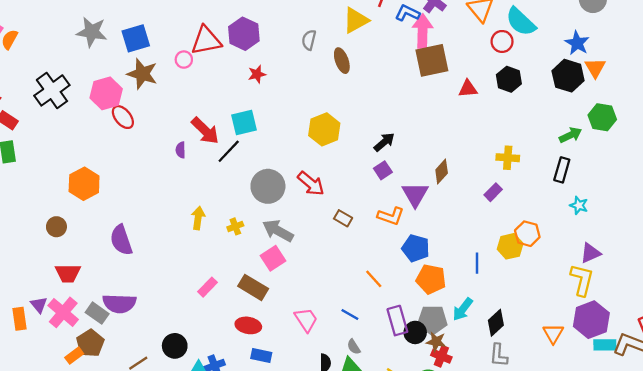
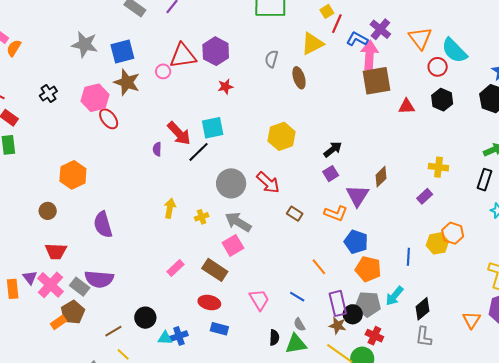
black cross: (52, 90) -> (48, 93), size x0.6
brown star: (436, 342) -> (338, 326), moved

